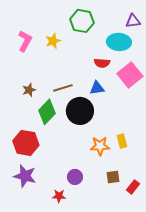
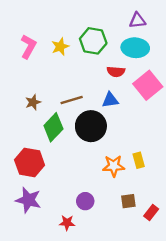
green hexagon: (82, 21) -> (93, 41), moved
purple triangle: (133, 21) -> (138, 20), moved

